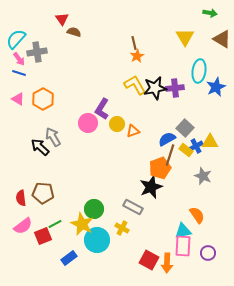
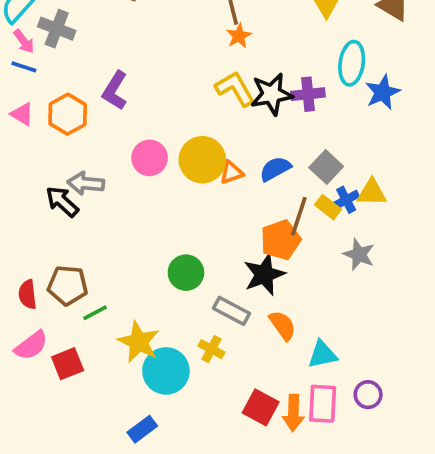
gray cross: (37, 52) -> (57, 29), turned 30
purple L-shape: (102, 109) -> (115, 91), moved
yellow circle: (117, 124) -> (202, 160), size x1.6
gray arrow: (53, 137) -> (86, 183), turned -54
blue semicircle: (167, 139) -> (275, 169), moved
green circle: (94, 209) -> (186, 273), moved
orange semicircle: (197, 215) -> (282, 325), moved
green line: (55, 224) -> (95, 313), moved
pink rectangle: (183, 246) -> (323, 404), moved
blue rectangle: (69, 258) -> (142, 429), moved

